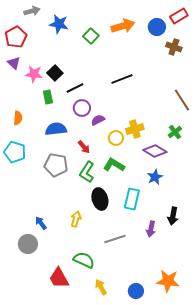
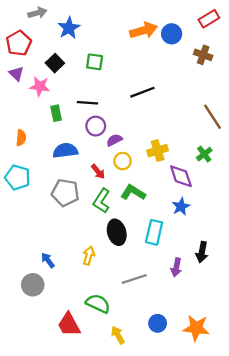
blue star: (59, 24) -> (69, 28), turned 30
blue circle: (157, 27) -> (172, 34), moved
green square: (91, 36) -> (95, 62), moved, turned -35
black square: (55, 73) -> (55, 63), moved
black line: (75, 88) -> (88, 103), turned 30
yellow circle: (116, 138) -> (123, 161), moved
purple diamond: (155, 151) -> (181, 176), turned 40
blue circle: (136, 291) -> (158, 323), moved

